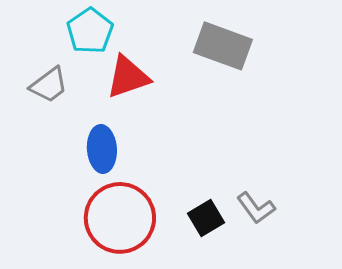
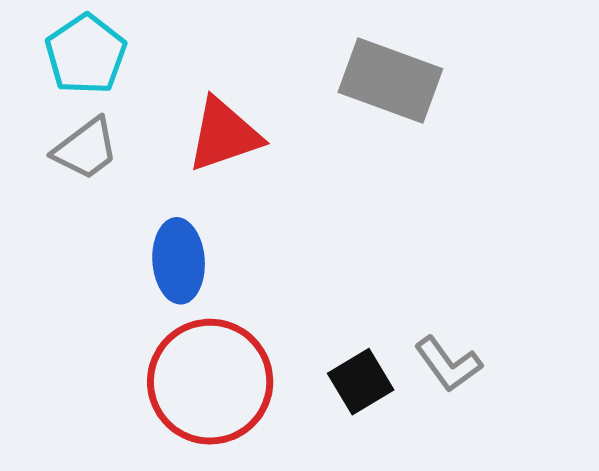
cyan pentagon: (90, 31) -> (86, 54), moved

